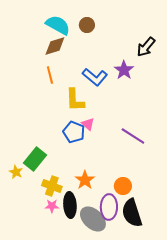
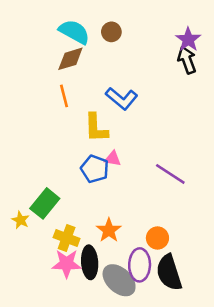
black arrow: (146, 47) -> (187, 60), turned 120
purple star: (124, 70) -> (188, 40), moved
pink triangle: (88, 124) -> (113, 159), turned -32
pink star: (52, 206) -> (67, 264), size x1.6

